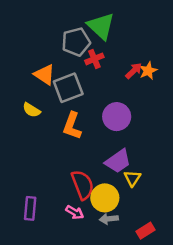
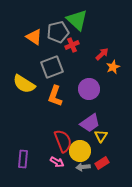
orange star: (148, 71) -> (113, 67), moved
orange triangle: (45, 75) -> (34, 37), moved
yellow semicircle: (31, 110) -> (24, 84), size x1.6
red rectangle: (145, 231) -> (102, 163), moved

